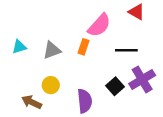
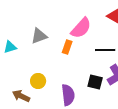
gray triangle: (52, 50) -> (39, 36), moved
black square: (115, 86) -> (95, 82), turned -35

